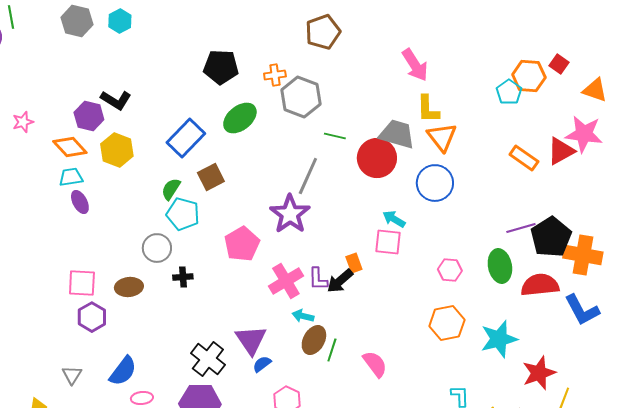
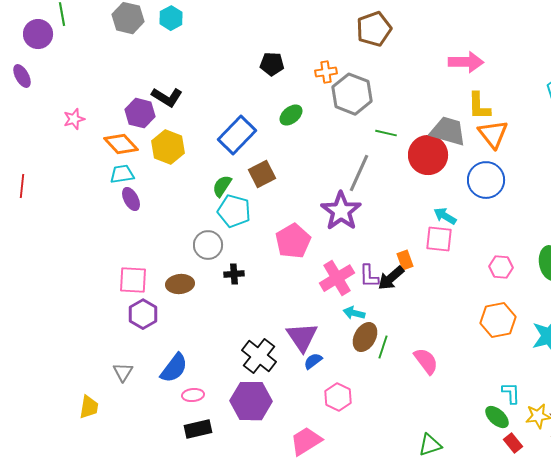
pink arrow: (415, 65) -> (466, 62), turned -56
black pentagon: (221, 67) -> (272, 64), size x0.7
green ellipse: (240, 118) -> (291, 115), size x0.7

